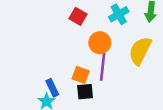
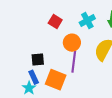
orange square: (81, 75) -> (56, 80), moved, size x1.5
black square: (85, 92) -> (38, 59), moved

